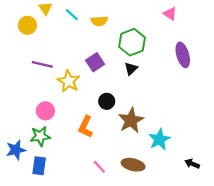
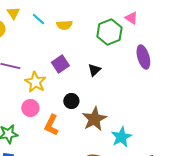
green hexagon: (132, 42) -> (109, 32), moved
pink circle: (45, 111) -> (30, 108), moved

